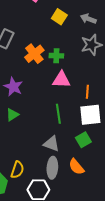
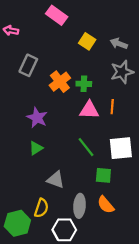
orange line: (87, 92) -> (112, 107), moved
green line: (58, 114) -> (86, 147), turned -30
green square: (83, 140) -> (103, 175), moved, turned 35
gray triangle: (51, 144) -> (56, 180), moved

